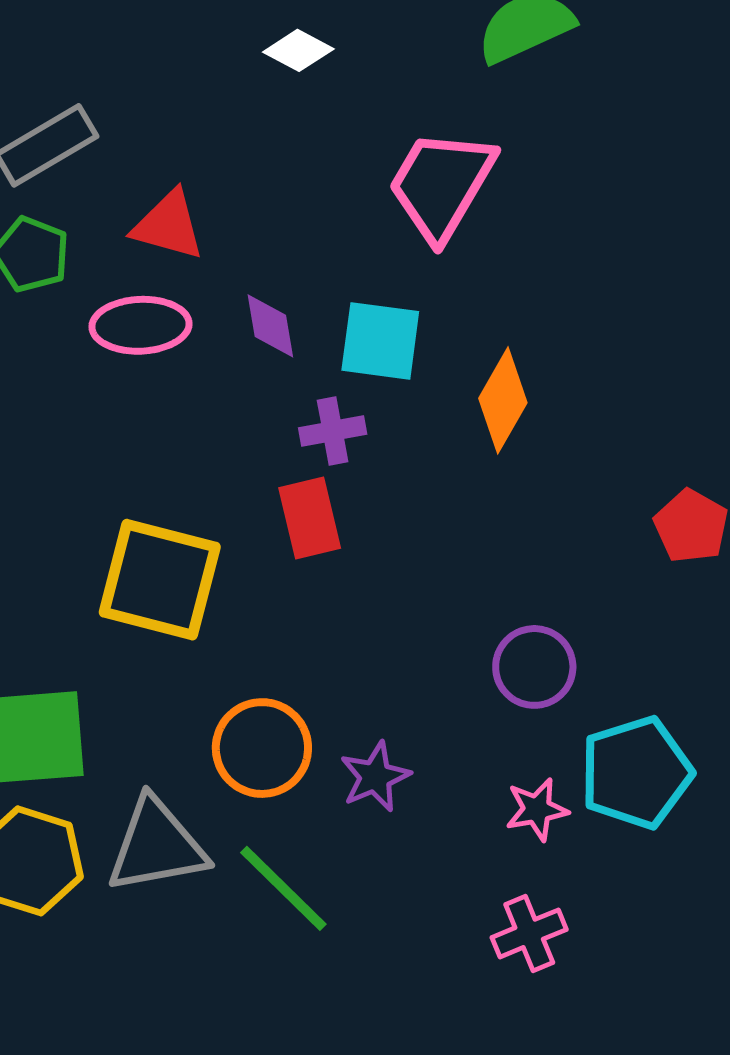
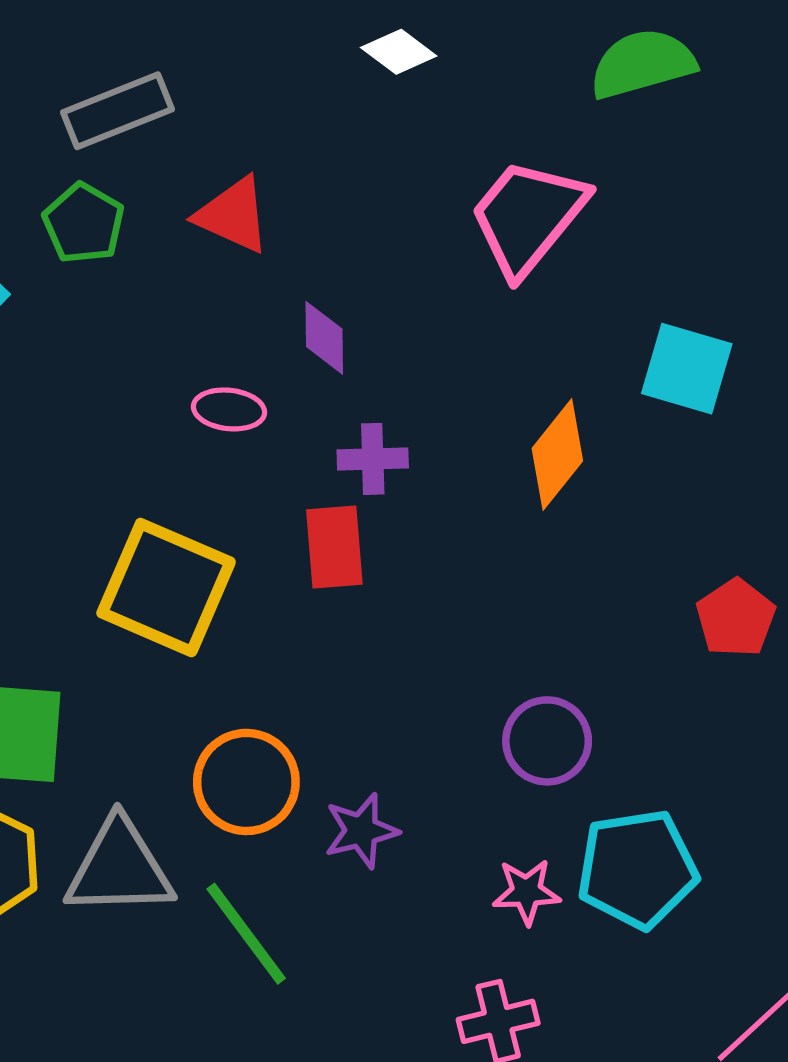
pink ellipse: (140, 325) -> (229, 409), moved, size x0.7
cyan square: (380, 341) -> (687, 369), moved

